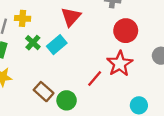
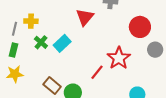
red triangle: (71, 17) -> (85, 17), moved
red circle: (126, 31) -> (140, 27), moved

